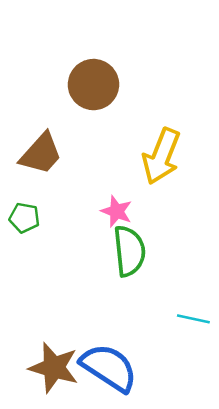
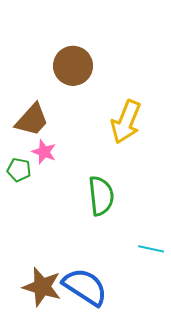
pink star: (117, 211) -> (44, 152), moved

